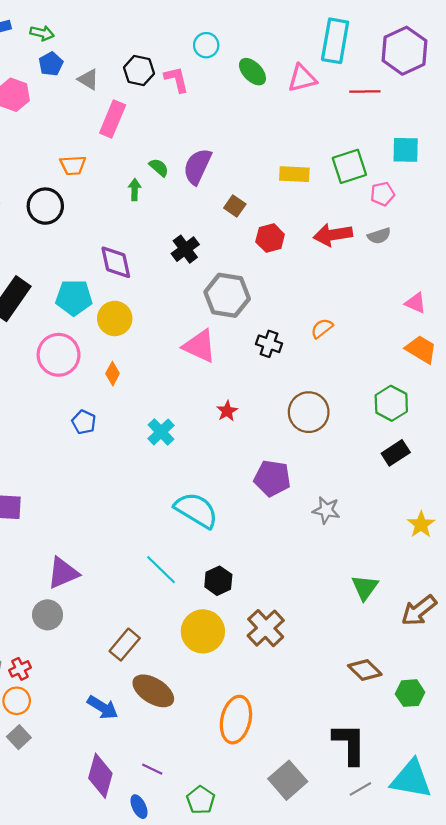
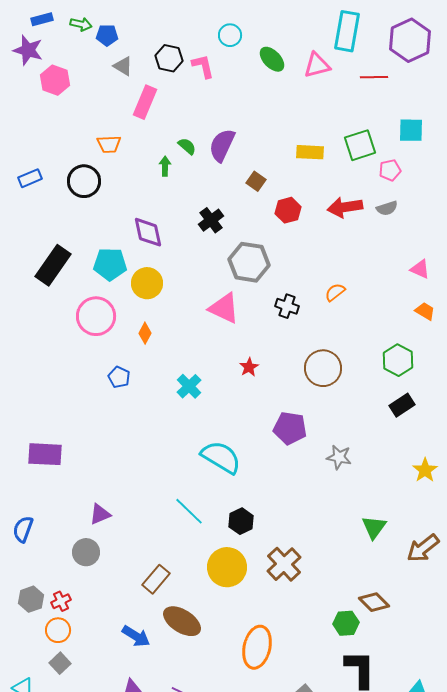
blue pentagon: (51, 64) -> (107, 35), moved, turned 30
orange trapezoid: (421, 349) -> (425, 311), size x0.7
purple triangle: (63, 573) -> (100, 514), size x0.7
green hexagon: (410, 693) -> (346, 623), moved

